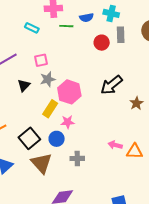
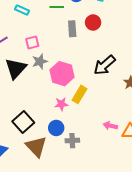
gray rectangle: (121, 35) -> (72, 29), moved
black triangle: (24, 85) -> (16, 68), size x1.6
yellow rectangle: (50, 109) -> (80, 94), moved
blue circle: (57, 139) -> (56, 128), moved

